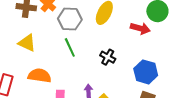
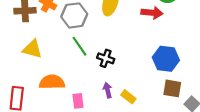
black cross: (108, 57) -> (106, 58), moved

